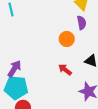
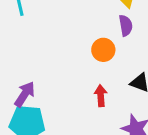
red arrow: (65, 70) -> (101, 96), turned 48

